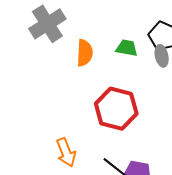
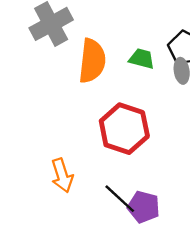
orange semicircle: (85, 53) -> (92, 61), size x1.4

